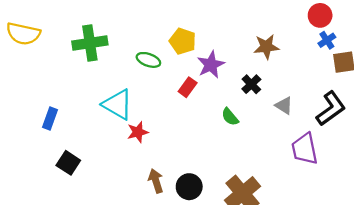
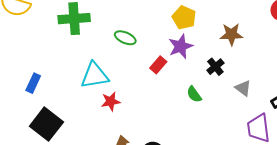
yellow pentagon: (183, 41) -> (184, 18), moved
cyan triangle: (118, 104) -> (95, 75), turned -44
black square: (68, 163) -> (46, 124), size x1.5

